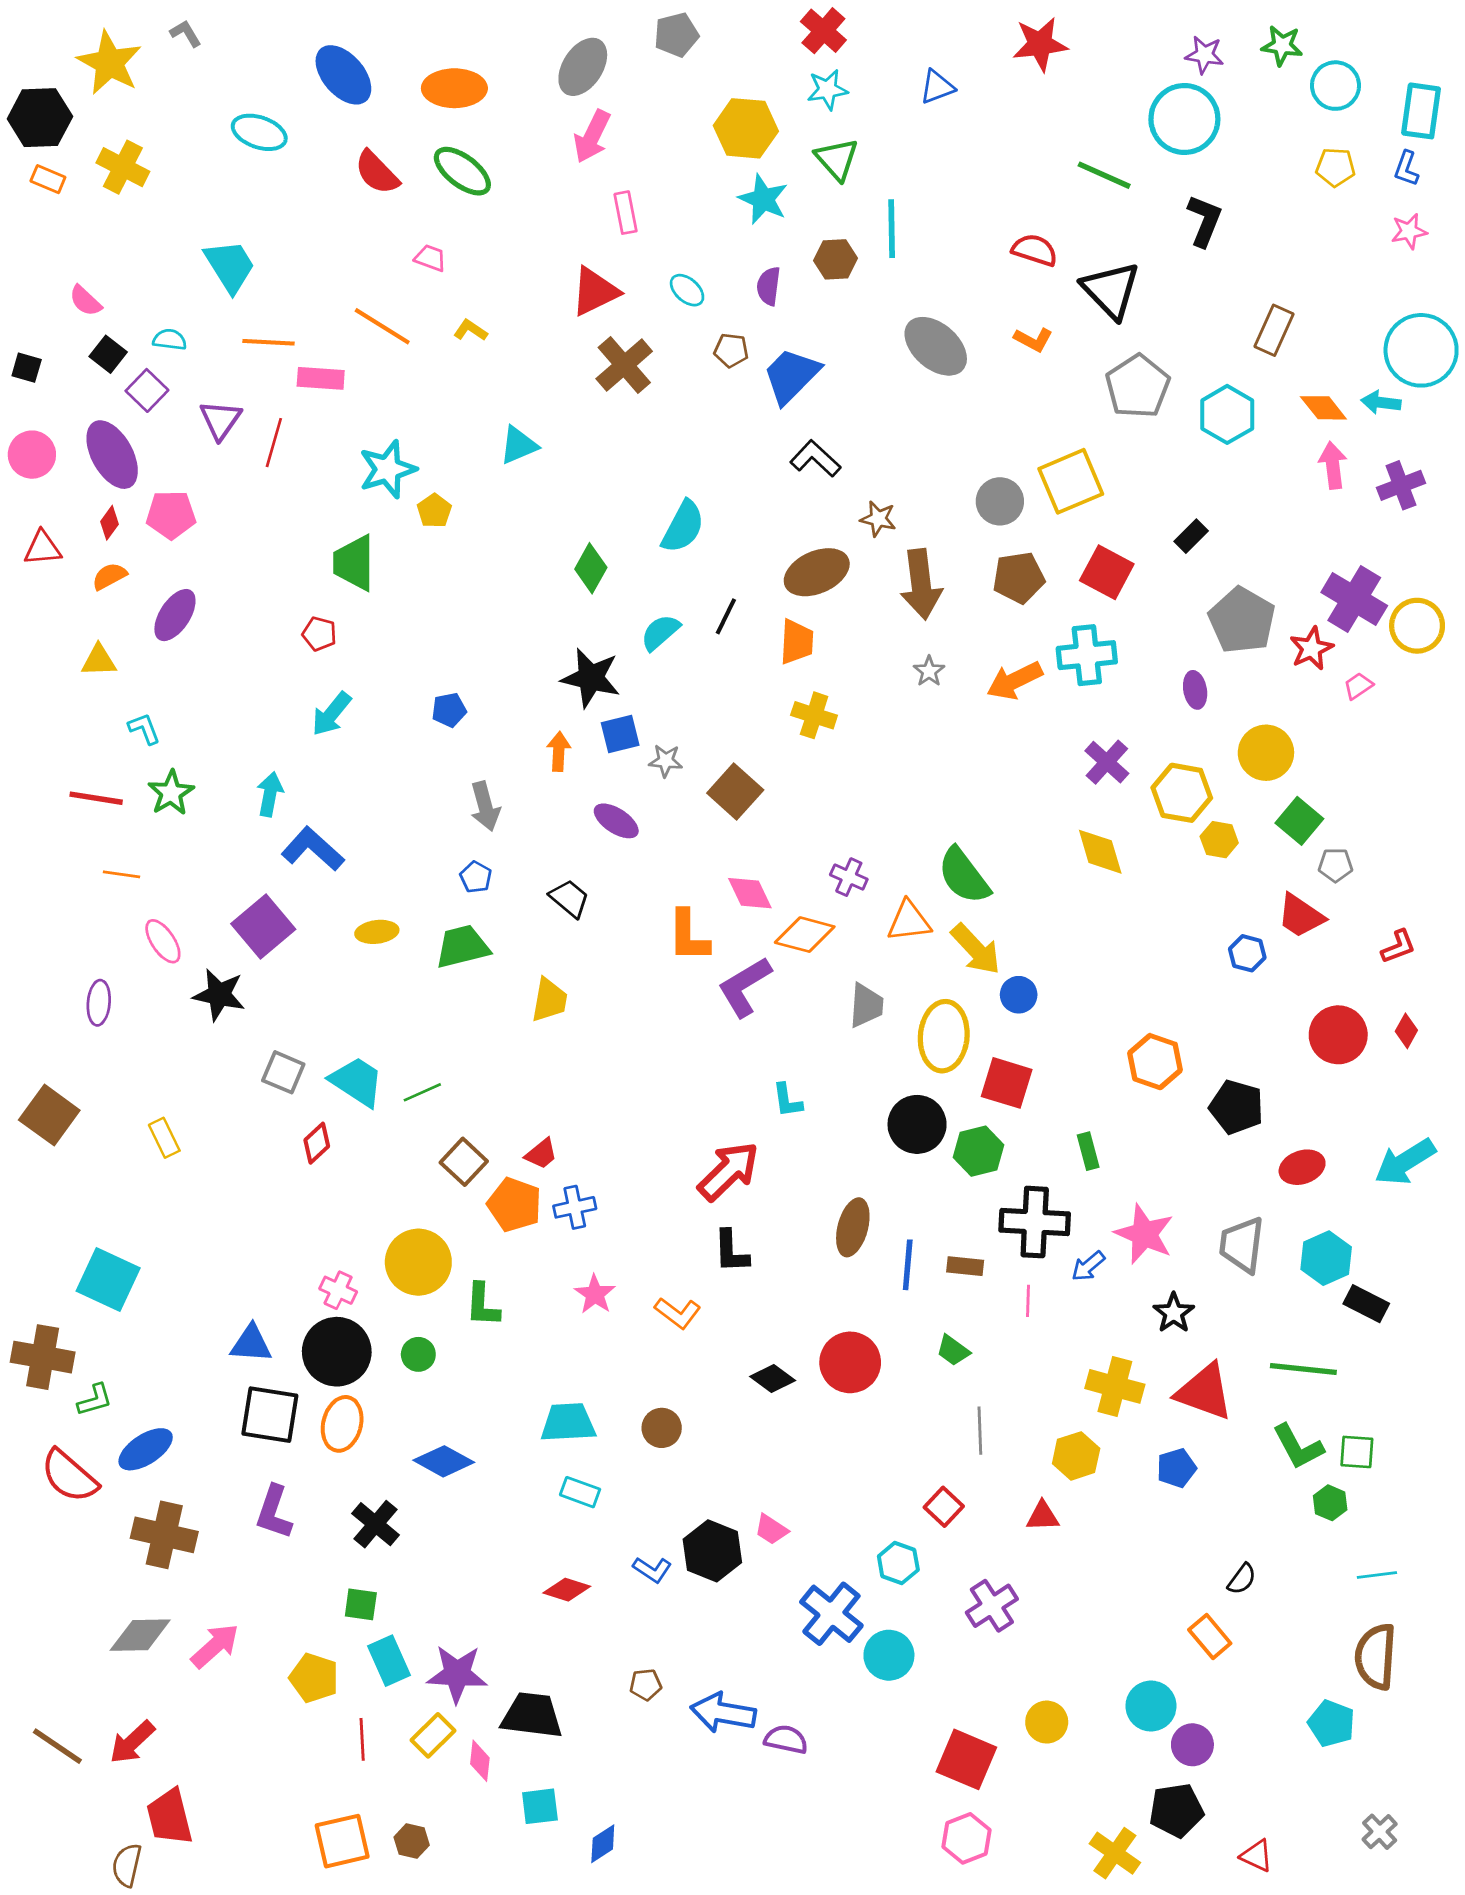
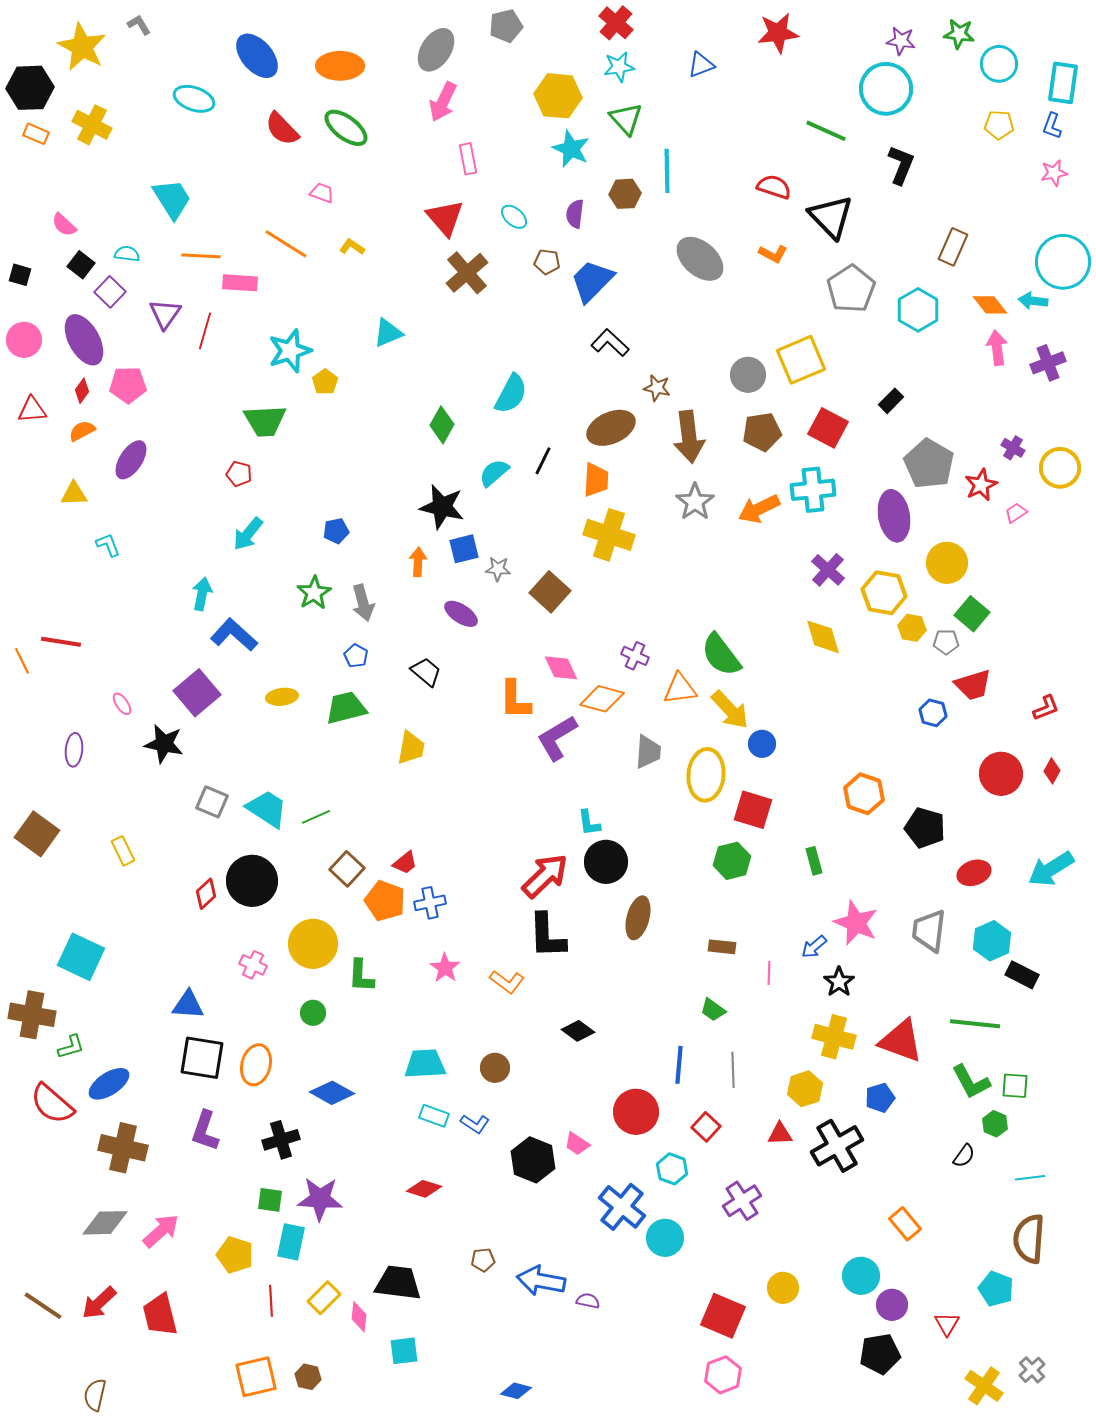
red triangle: (595, 291) -> (445, 218), turned -45
green trapezoid: (354, 563) -> (265, 421), turned -93
purple cross: (1354, 599) -> (1013, 448), size x0.5
gray star: (929, 671) -> (695, 502), size x1.6
purple ellipse: (1195, 690) -> (894, 516), size x1.8
yellow cross: (814, 715) -> (609, 535), size x1.5
green star: (171, 793) -> (314, 593), moved
red line: (96, 798) -> (61, 642), moved
gray pentagon: (1335, 865) -> (946, 642), moved
orange line: (121, 874) -> (22, 661), moved, turned 56
red trapezoid: (1301, 916) -> (973, 685), turned -51
pink ellipse: (163, 941) -> (122, 704), size x0.7
black circle: (917, 1124) -> (606, 862), moved
red diamond: (317, 1143) -> (206, 894), moved
black cross: (1035, 1222) -> (837, 1146), moved, turned -33
black L-shape: (731, 1251) -> (547, 936), size x1.4
blue line: (908, 1265) -> (679, 1065), moved
black star: (1174, 1313) -> (839, 982), moved
black circle: (337, 1352) -> (252, 881), moved
red circle: (850, 1362) -> (636, 1112), moved
black cross: (376, 1524) -> (281, 1140), turned 33
blue L-shape: (652, 1570) -> (475, 1124), moved
black semicircle: (1242, 1579) -> (964, 1156), moved
cyan rectangle: (389, 1661) -> (291, 1242), turned 36
purple star: (457, 1674) -> (320, 1199), moved
purple semicircle: (786, 1739) -> (588, 1301), size x0.7
red trapezoid: (170, 1817) -> (160, 1315), moved
blue diamond: (603, 1844) -> (516, 1391), moved, turned 48
yellow cross: (1115, 1853) -> (984, 1386), moved
red triangle: (1257, 1856) -> (947, 1324), moved, turned 36

